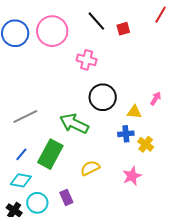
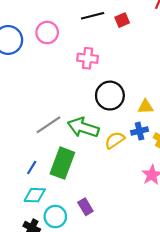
black line: (96, 21) -> (93, 16), turned -55
pink circle: (52, 31) -> (47, 33), size x0.7
gray line: (25, 117) -> (49, 125), moved
yellow semicircle: (90, 168) -> (115, 140), moved

